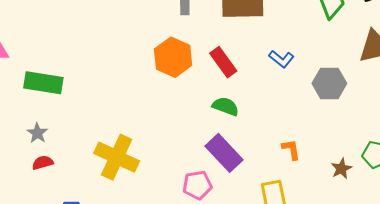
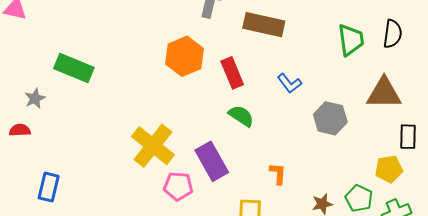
green rectangle: (43, 83) -> (74, 68), moved
green semicircle: (225, 106) -> (241, 116), moved
yellow cross: (117, 157) -> (153, 146), moved
red semicircle: (43, 163) -> (20, 130), moved

